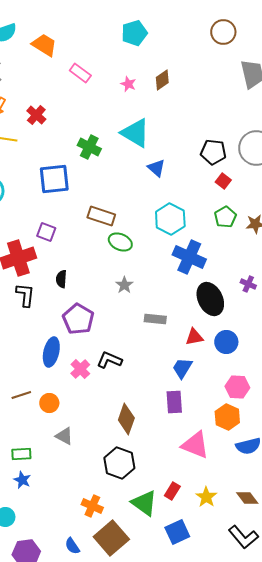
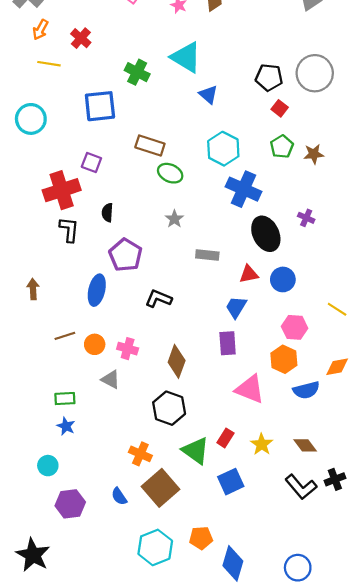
pink cross: (80, 369) -> (128, 349), moved, turned -30

